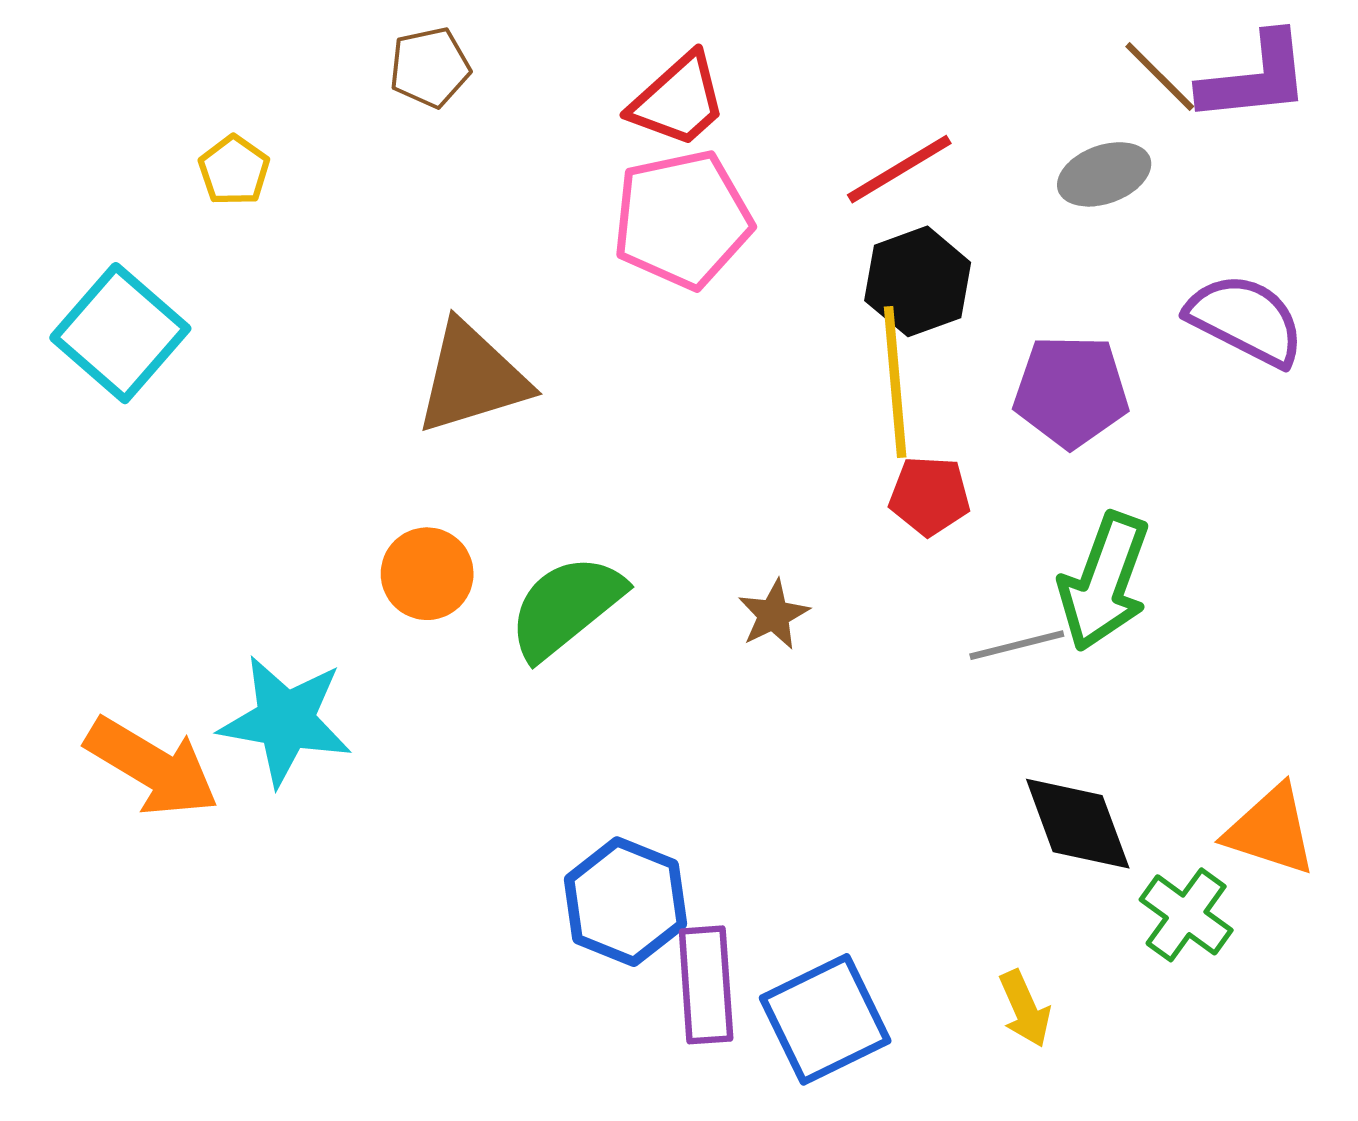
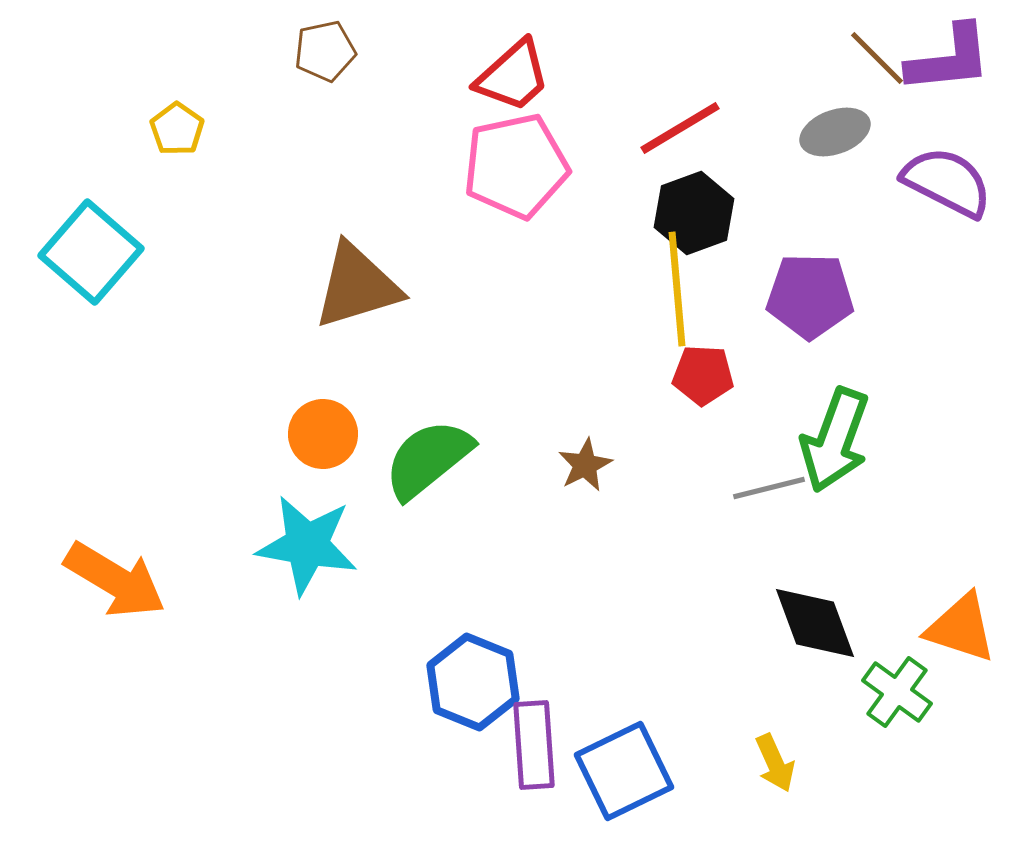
purple semicircle: (1246, 320) -> (947, 182), moved
cyan star: (286, 720) -> (307, 545), moved

